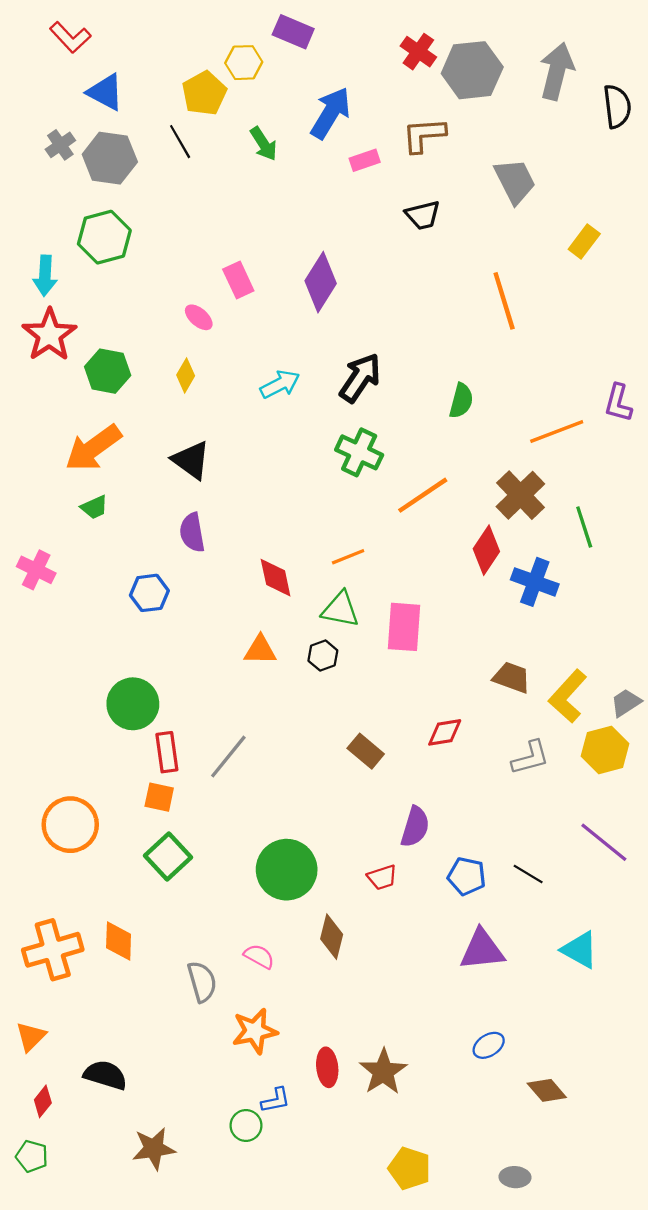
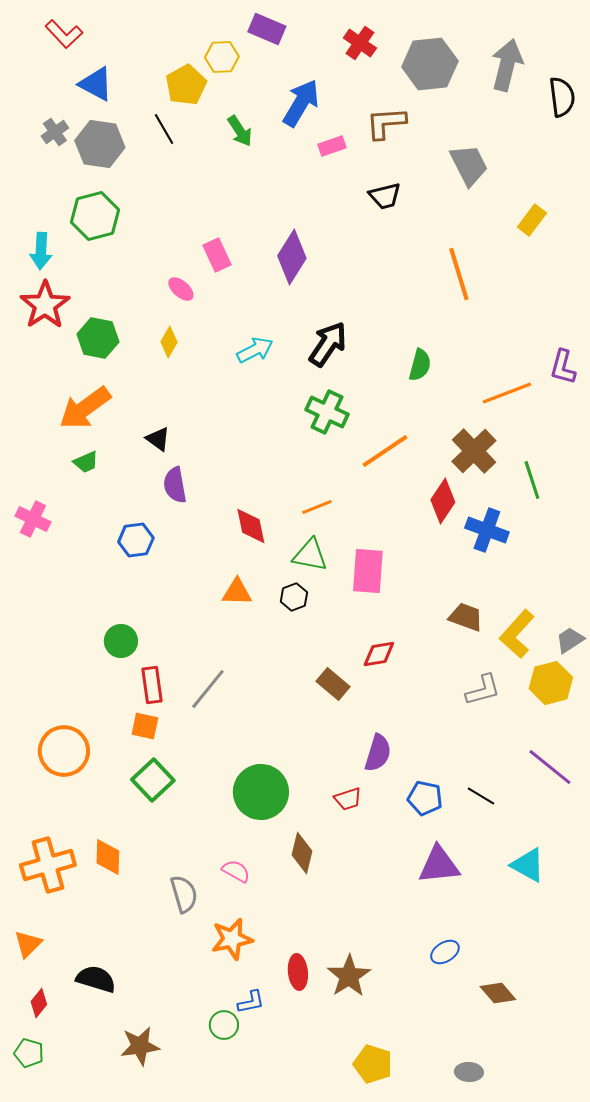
red cross: (418, 52) -> (360, 43), moved
black triangle: (191, 460) -> (158, 439), moved, size x0.7
green circle: (133, 704) -> (121, 641), size x0.7
red diamond: (445, 732) -> (379, 654), moved

